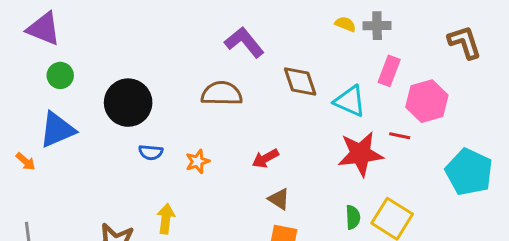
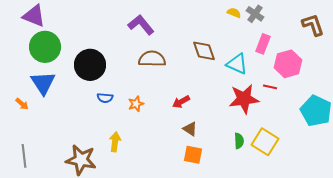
gray cross: (377, 26) -> (255, 14), turned 36
purple L-shape: (244, 42) -> (141, 25), moved
green circle: (60, 75) -> (45, 47), size x1.8
blue triangle: (57, 130) -> (43, 83), turned -40

